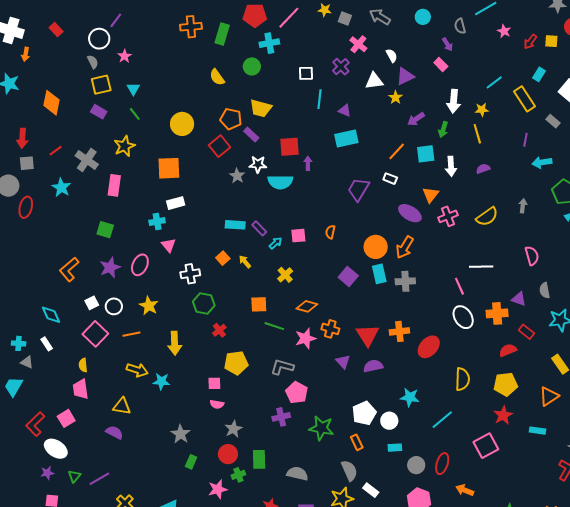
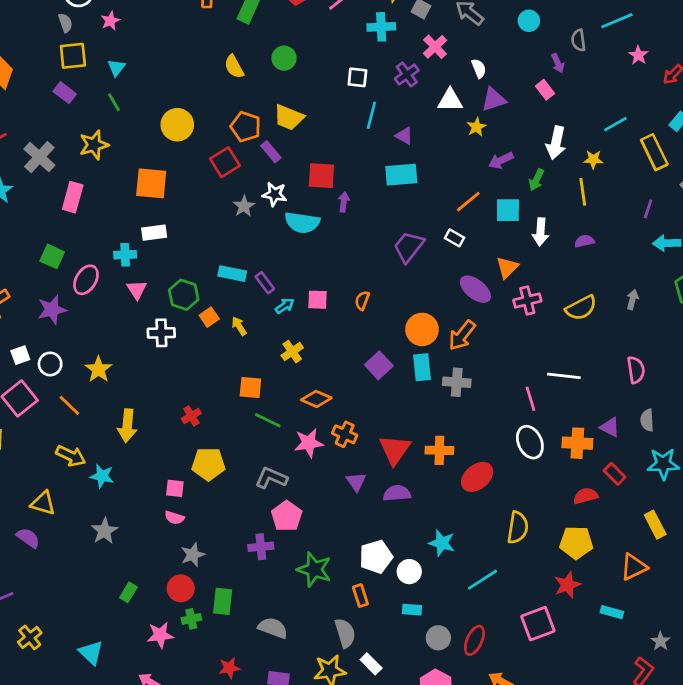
cyan cross: (269, 43) -> (381, 27), moved
pink ellipse: (140, 265) -> (86, 280), moved
green hexagon: (204, 304) -> (184, 295), moved
orange line: (131, 334) -> (69, 405), turned 48
gray star: (181, 434) -> (104, 531), moved

